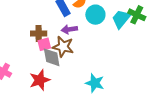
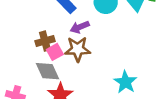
gray diamond: (52, 57) -> (48, 71), moved
cyan star: (95, 83) -> (125, 82), turned 30

